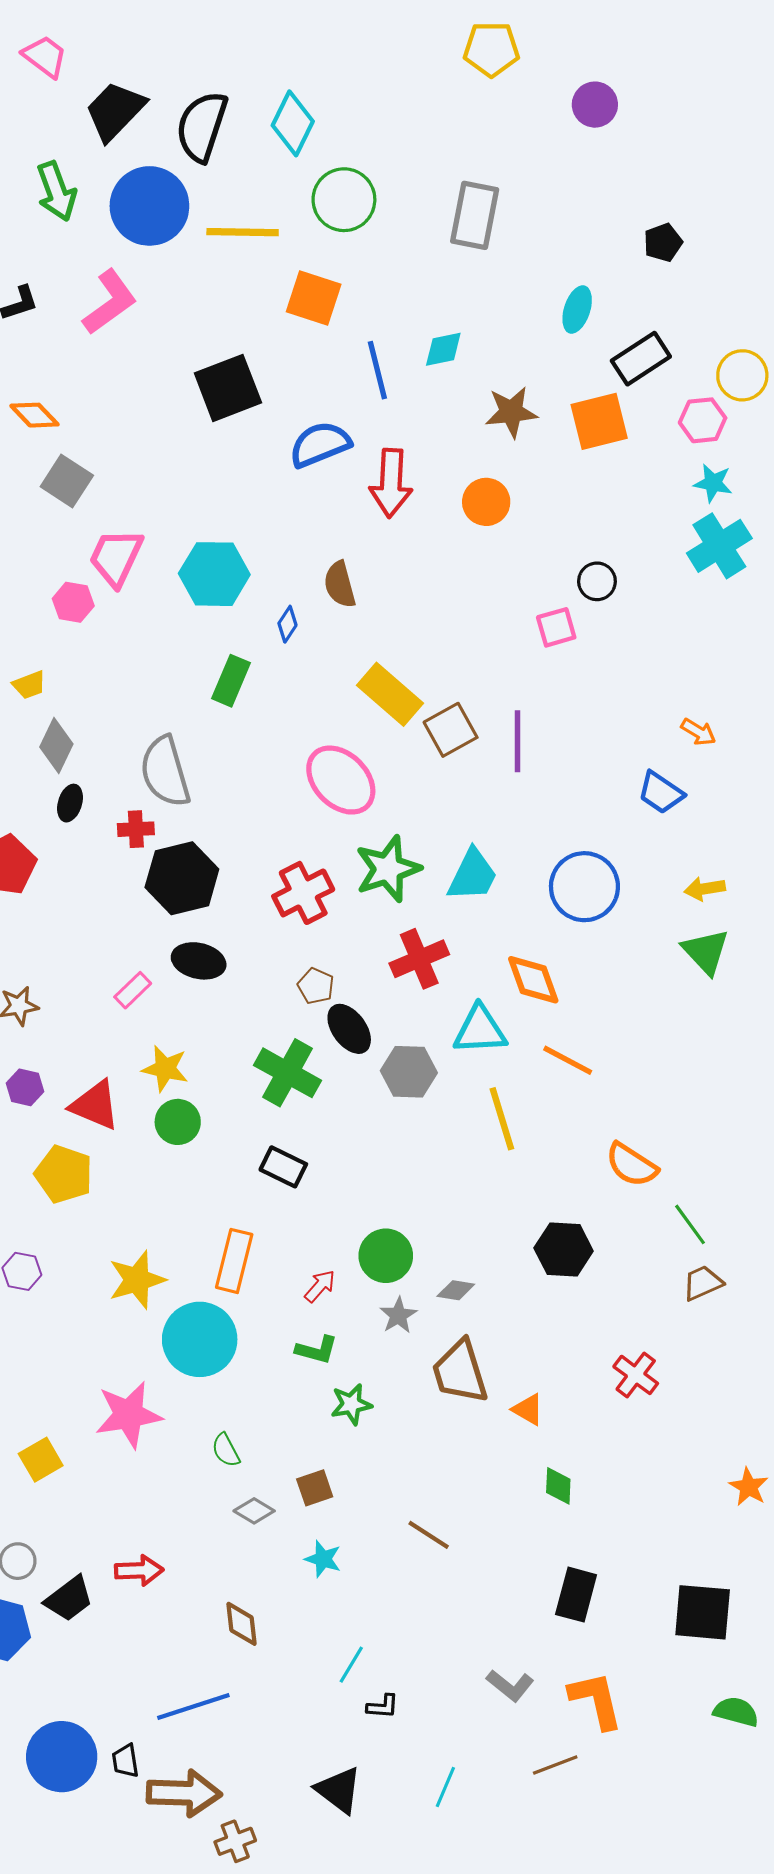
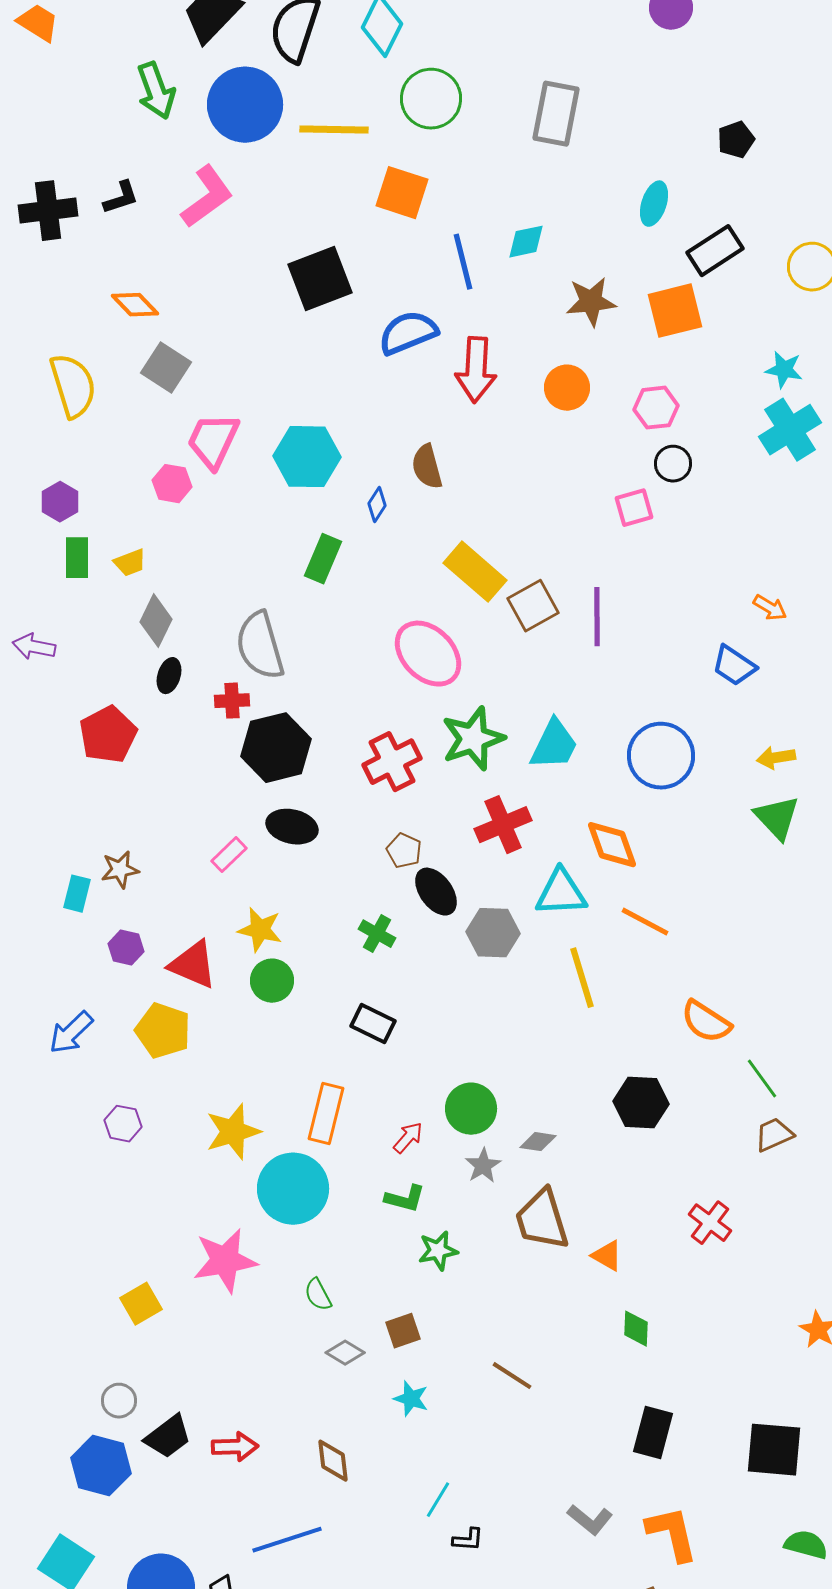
pink hexagon: (703, 420) -> (656, 408), moved
green cross: (287, 1073) -> (377, 934), size x0.6
red arrow: (139, 1570) -> (235, 1447), moved

